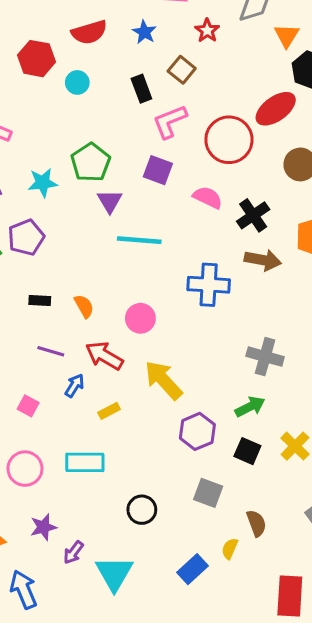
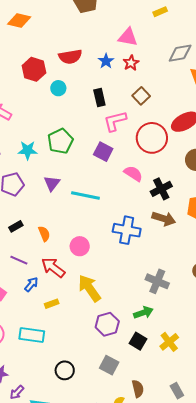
red star: (207, 31) -> (131, 63), moved
brown square: (182, 70) -> (141, 96), moved
purple triangle: (110, 201) -> (52, 183), moved
black rectangle: (40, 300) -> (16, 226), turned -40

